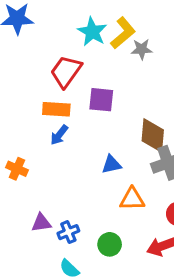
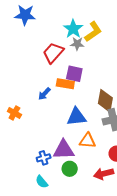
gray star: (142, 49) -> (77, 44), moved
orange rectangle: (56, 109) -> (65, 84), moved
blue triangle: (111, 164) -> (76, 117), size x1.5
purple triangle: (41, 223) -> (64, 150), moved, size x1.6

